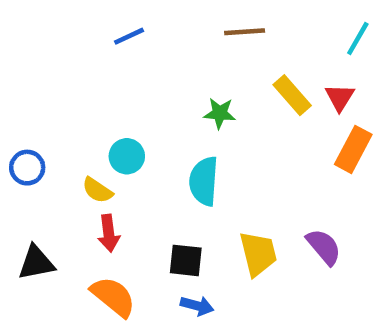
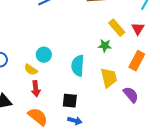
green star: (220, 113) -> (105, 46), moved
orange rectangle: (353, 149) -> (137, 61), moved
yellow trapezoid: (258, 254) -> (109, 78), moved

